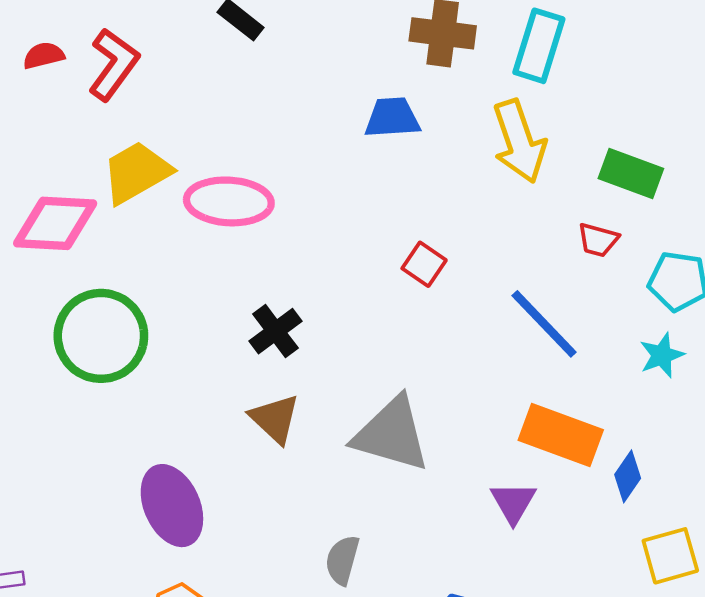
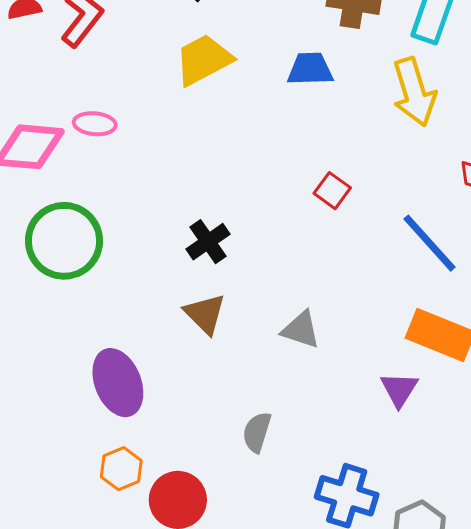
yellow trapezoid: (137, 172) -> (203, 60), moved
pink ellipse: (229, 201) -> (95, 124), moved, size x0.6
gray triangle: (392, 434) -> (301, 330), size x0.6

